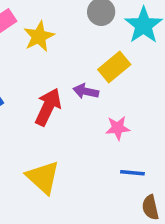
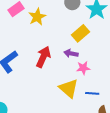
purple arrow: (86, 91) -> (71, 53), moved
yellow triangle: (43, 177) -> (69, 88), moved

